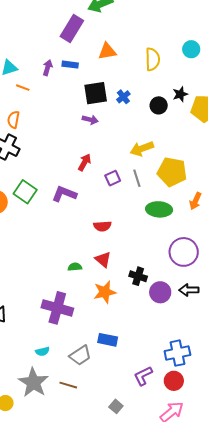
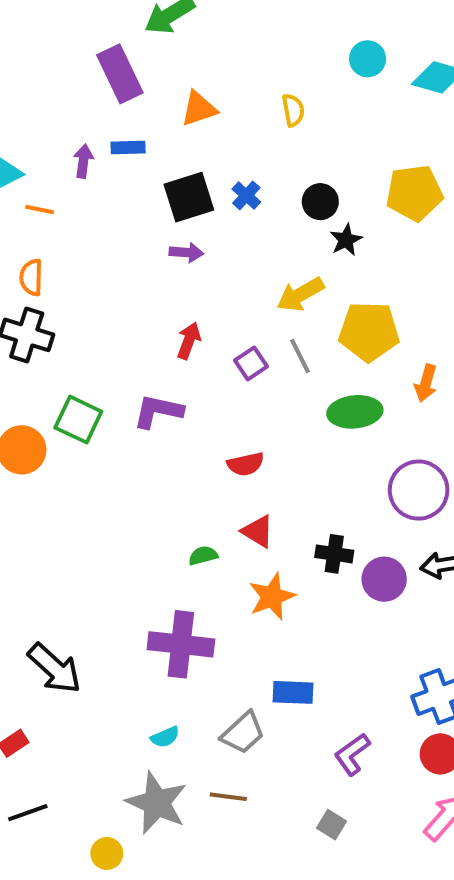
purple rectangle: (72, 28) -> (120, 74), turned -48
cyan circle: (191, 49) -> (368, 59), moved
yellow semicircle: (153, 59) -> (293, 110), size x0.7
black star: (180, 94) -> (346, 240), moved
purple L-shape: (143, 376) -> (352, 754), moved

